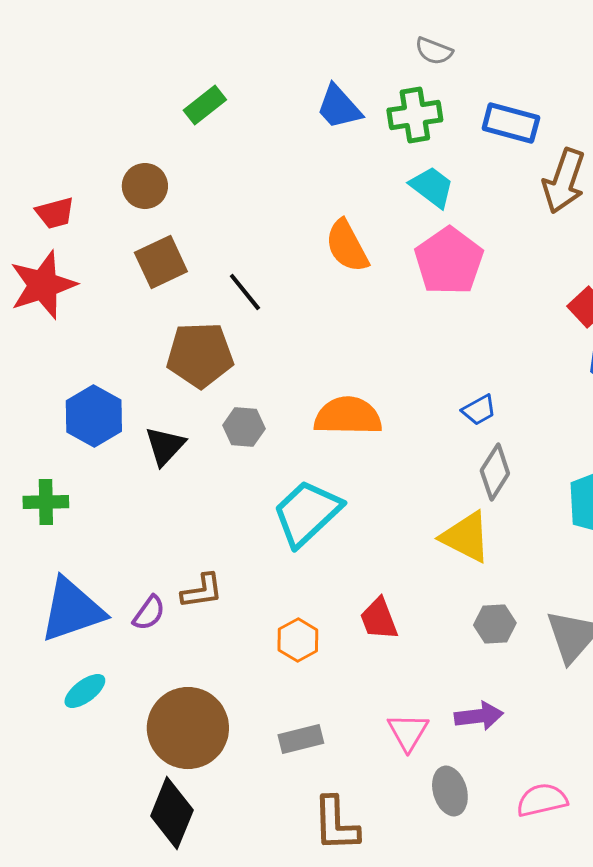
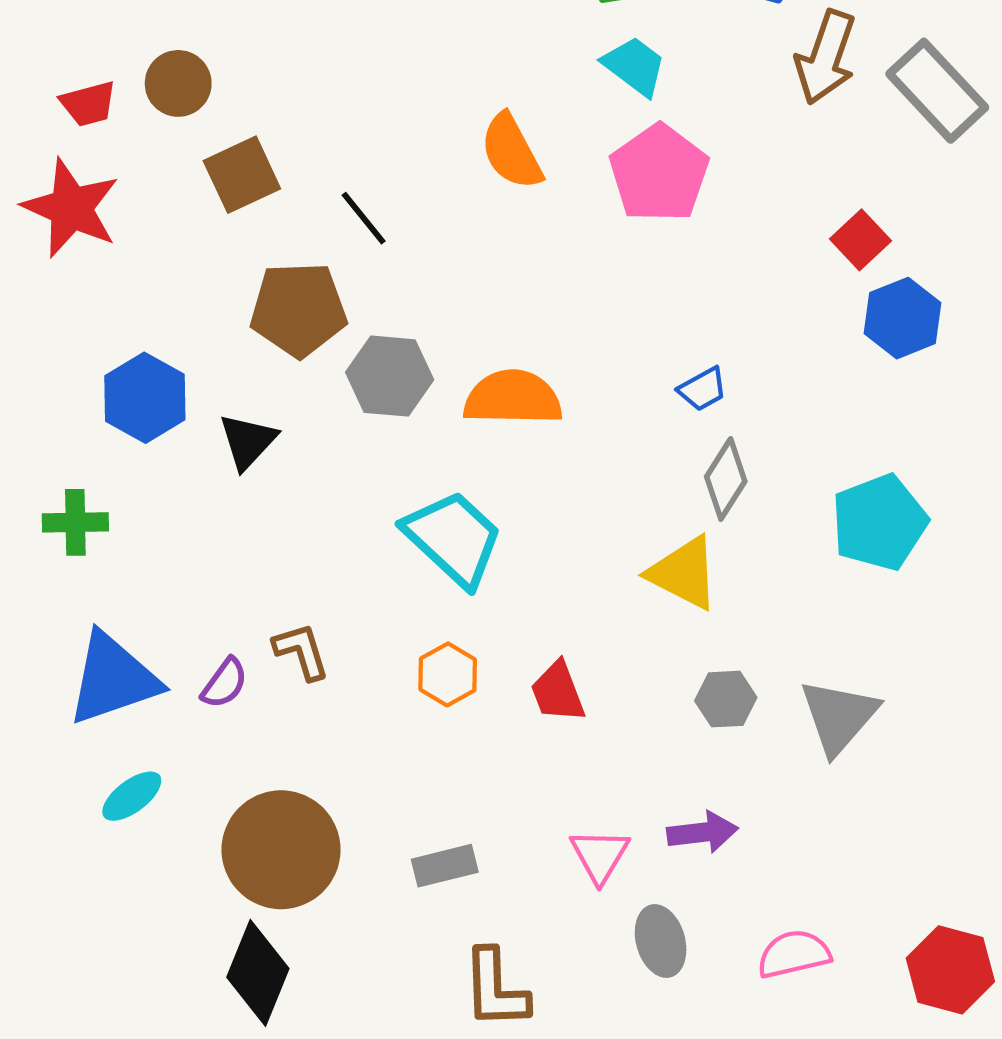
brown circle: (145, 186) -> (178, 83), moved
red star: (43, 285) -> (71, 208), turned -30
gray hexagon: (244, 427) -> (390, 376), moved, size x1.4
cyan trapezoid: (307, 513) -> (453, 538), turned 86
brown L-shape: (202, 591) -> (301, 651), turned -99
orange hexagon: (298, 640) -> (448, 674), moved

